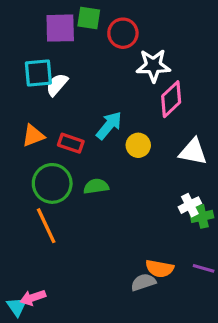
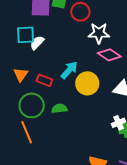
pink diamond: (171, 99) -> (109, 55), turned 75
orange triangle: (33, 136) -> (21, 75), turned -35
yellow circle: (138, 145) -> (87, 83), size x1.5

